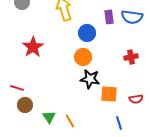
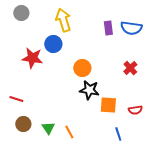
blue circle: (87, 33) -> (53, 44), moved
red star: (33, 47) -> (32, 58), turned -30
red cross: (131, 57) -> (130, 68), turned -32
brown circle: (25, 105) -> (23, 124), moved

